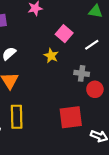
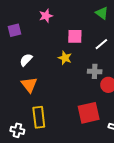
green triangle: (96, 11) -> (102, 13), turned 32
pink square: (64, 34) -> (75, 36), turned -35

